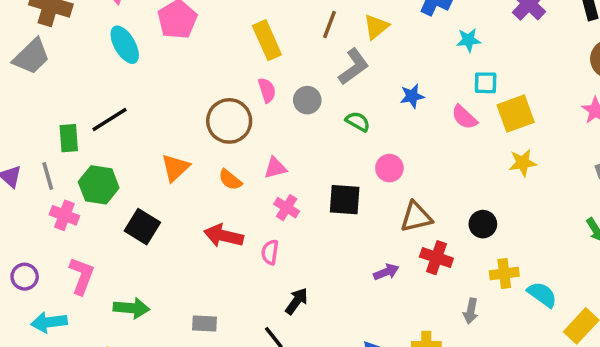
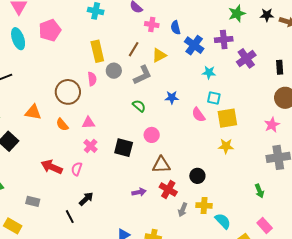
gray circle: (307, 100) -> (114, 71), moved
orange triangle: (175, 168) -> (33, 112), turned 42
red arrow: (224, 236) -> (52, 167), moved
gray arrow: (471, 311) -> (183, 210), moved

